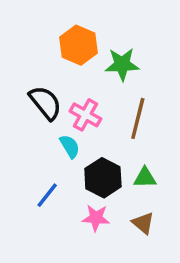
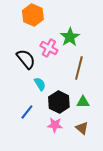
orange hexagon: (79, 45) -> (33, 15), moved
green star: (122, 64) -> (70, 37), turned -30
pink cross: (85, 115) -> (49, 48), moved

